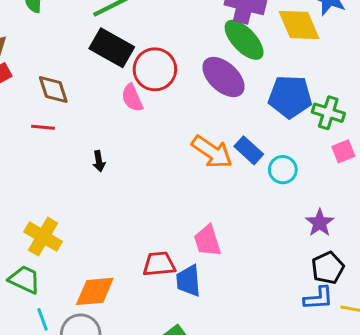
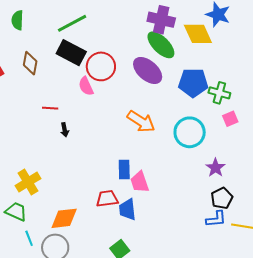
brown diamond: (53, 90) -> (30, 63), moved, turned 30
red line: (43, 127) -> (50, 108), moved
blue rectangle: (249, 150) -> (124, 170), moved, turned 48
cyan circle: (283, 170) -> (190, 132), size x1.6
yellow cross: (43, 237) -> (28, 182), turned 30

